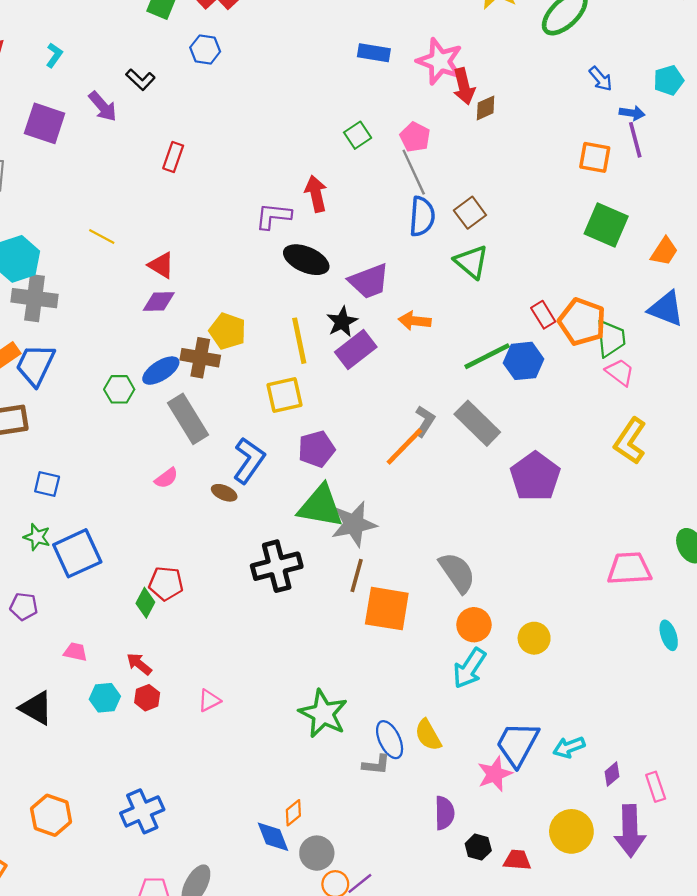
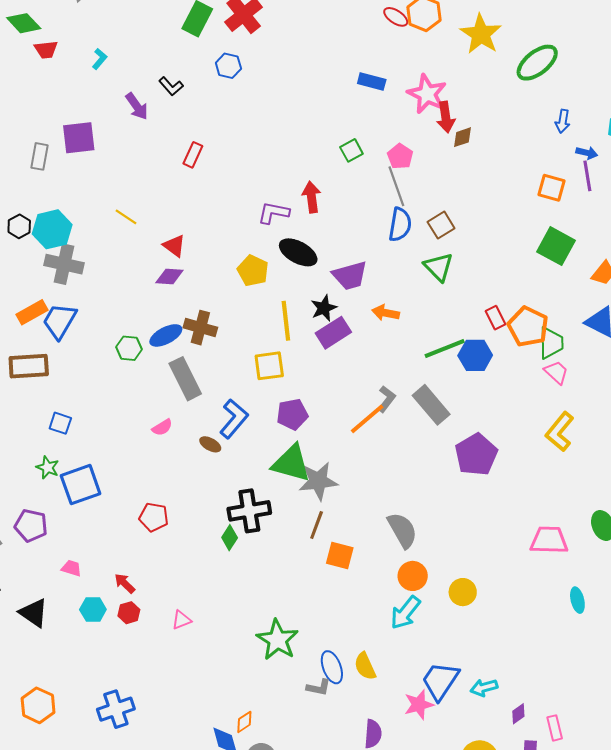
blue arrow: (601, 79) -> (563, 121), turned 45
purple square: (45, 123) -> (79, 138), moved, turned -30
yellow pentagon: (228, 331) -> (253, 271), moved
green diamond: (145, 603) -> (230, 538), moved
purple pentagon: (24, 606) -> (31, 526), size x1.4
orange square: (387, 609) -> (340, 555), size x0.7

